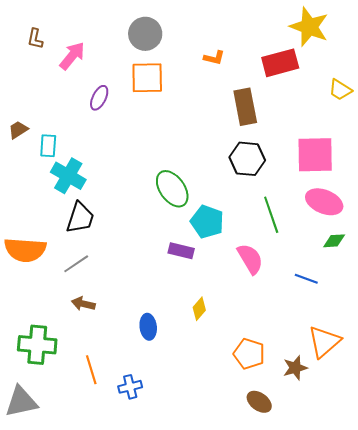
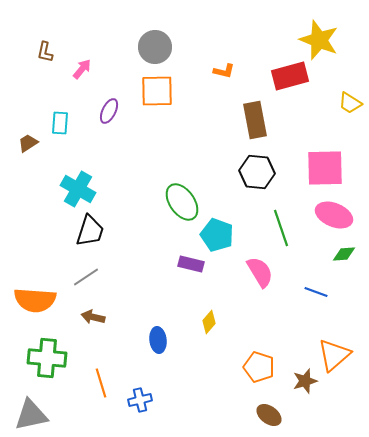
pink arrow: (72, 56) -> (82, 69), size x0.7
cyan rectangle: (48, 146) -> (60, 123), moved
orange semicircle: (25, 250) -> (35, 300), moved

